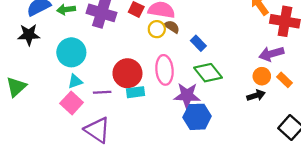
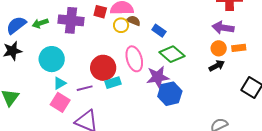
purple arrow: (271, 54) -> (223, 28), turned 35
orange rectangle: (285, 80) -> (239, 48), turned -40

